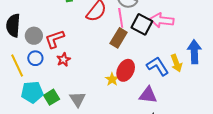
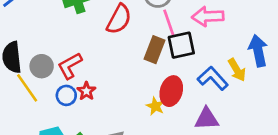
pink line: (121, 18) -> (169, 22), moved
black square: (142, 24) -> (181, 45), moved, turned -30
blue circle: (35, 58) -> (66, 95), moved
yellow line: (17, 65) -> (27, 88), moved

